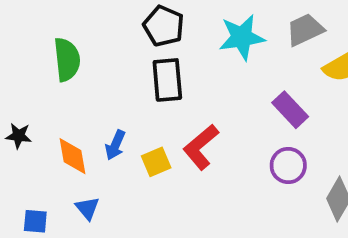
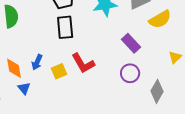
red L-shape: (201, 147) -> (83, 63), turned -80
blue triangle: (87, 208) -> (24, 88), moved

